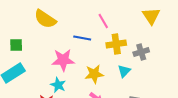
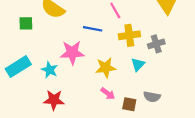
green square: (16, 45) -> (26, 23), moved
cyan star: (58, 85) -> (50, 70), moved

